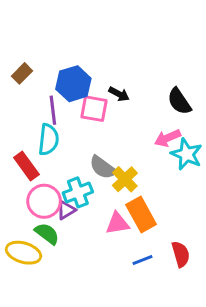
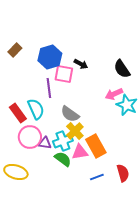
purple line: (53, 110) -> (49, 88), moved
cyan semicircle: (48, 140) -> (36, 109), moved, turned -30
yellow cross: (125, 179) -> (75, 131), moved
cyan cross: (78, 192) -> (63, 141), moved
purple triangle: (66, 210) -> (45, 143), turned 40
green semicircle: (47, 234) -> (63, 159), moved

